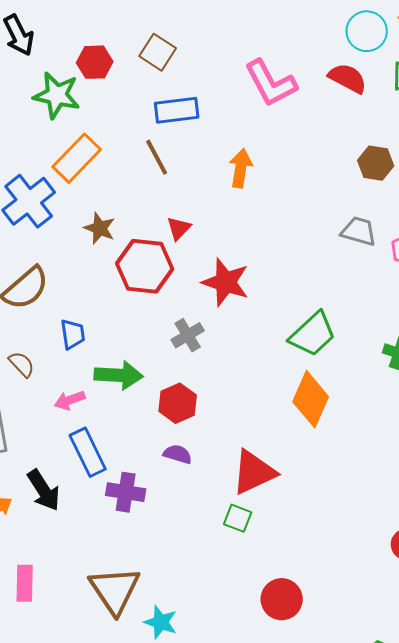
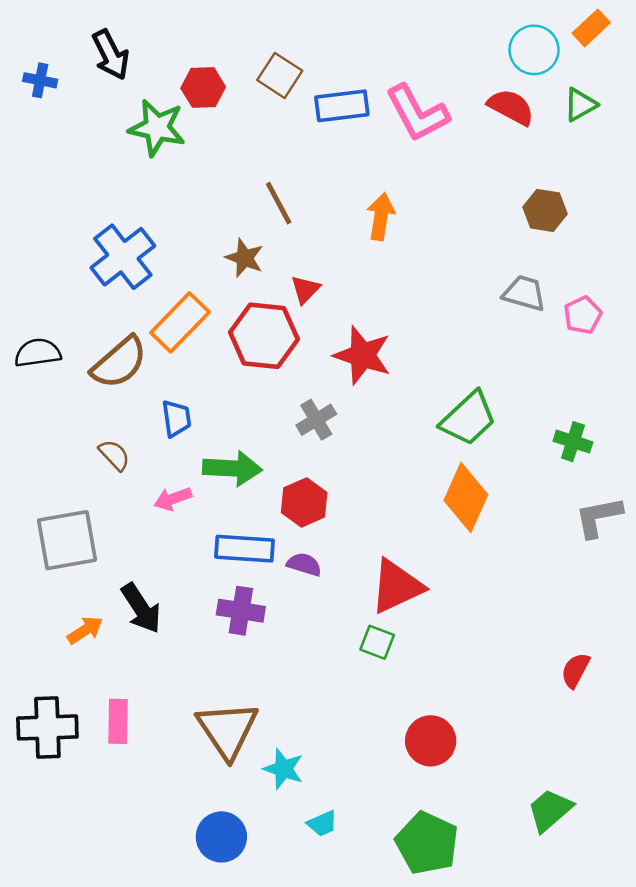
blue rectangle: (177, 110) -> (342, 106), moved
orange rectangle: (77, 158) -> (180, 322), moved
brown star: (100, 228) -> (245, 258), moved
blue rectangle: (88, 452) -> (245, 549), moved, turned -60

